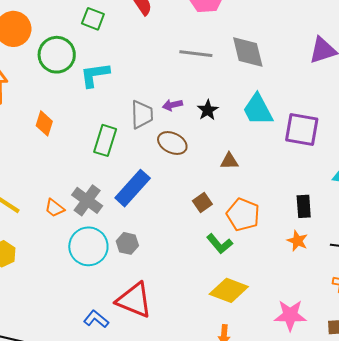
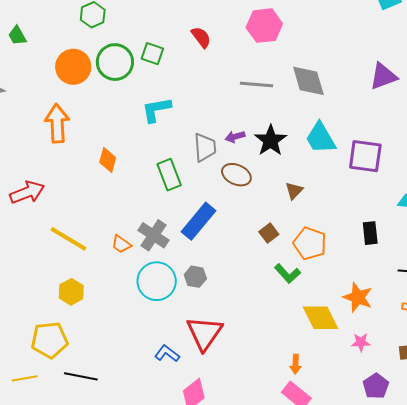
green circle: (57, 55) -> (115, 62), moved
black star: (208, 110) -> (271, 141), size x1.5
green rectangle: (105, 140) -> (169, 175), turned -36
brown triangle: (229, 161) -> (294, 191), turned -42
orange star: (297, 241) -> (358, 297), moved, size x1.4
yellow diamond: (229, 290) -> (321, 318), moved, turned 45
red triangle: (134, 300) -> (204, 333), turned 45
pink star: (290, 315) -> (361, 342), size x0.6

